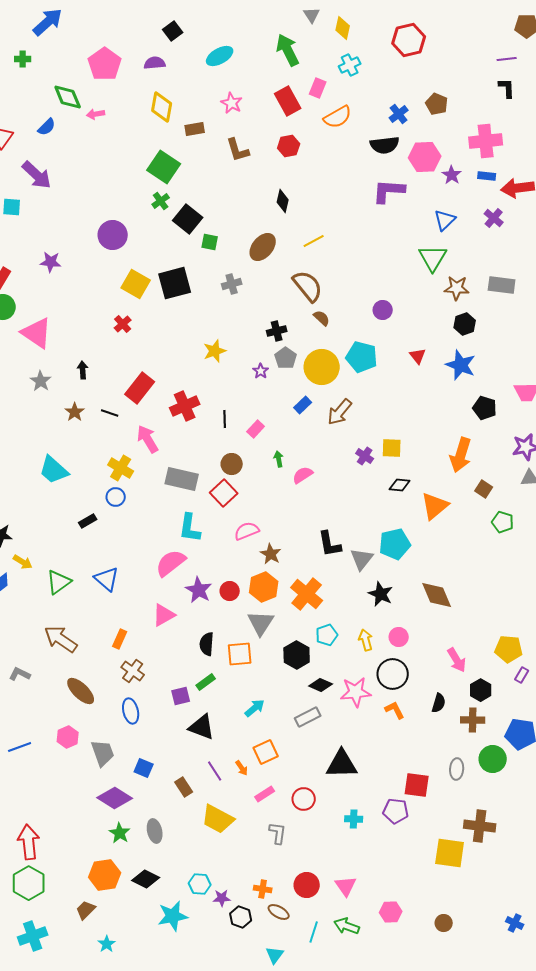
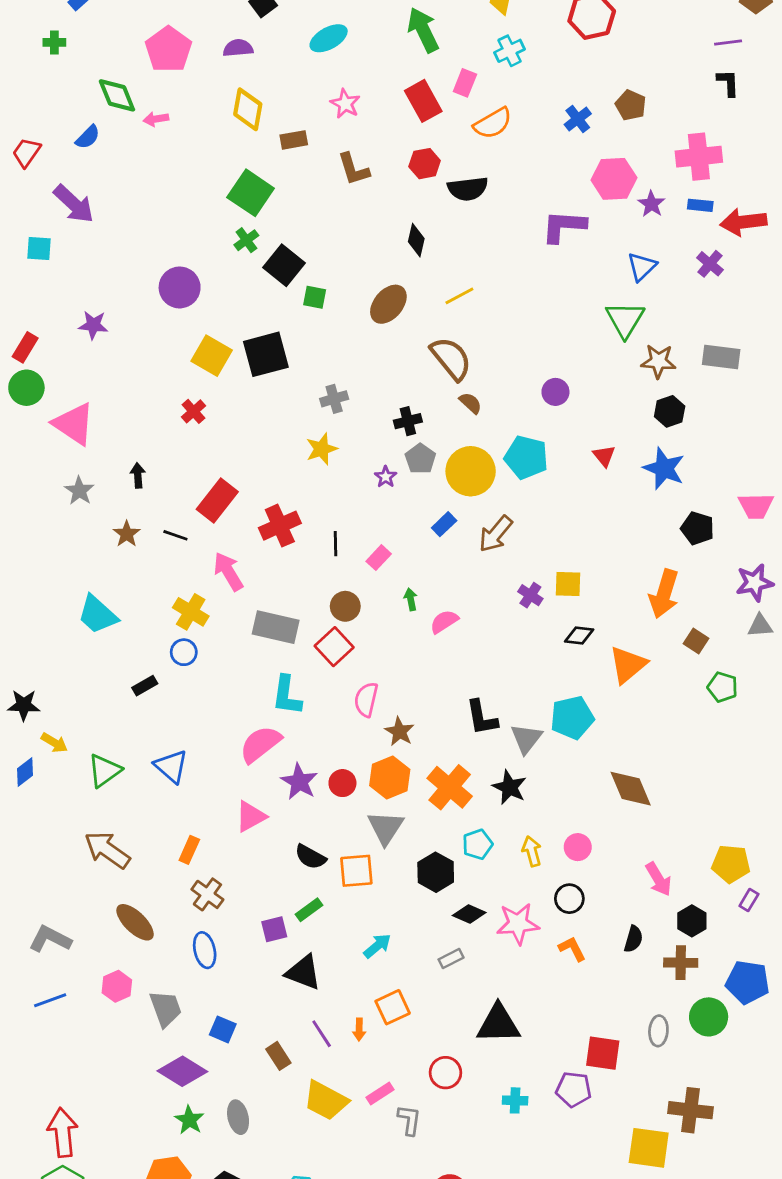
black semicircle: (385, 145) -> (468, 189), moved
gray cross: (232, 284) -> (334, 399), moved
pink semicircle: (247, 531) -> (366, 700), turned -55
black star: (381, 594) -> (510, 787), moved
black semicircle: (207, 644) -> (310, 857), turned -65
gray L-shape: (20, 674) -> (50, 939), moved, size x1.4
black circle: (393, 674) -> (569, 899), size x0.7
gray rectangle: (308, 717) -> (451, 958), size x0.7
orange arrow: (242, 768) -> (359, 1029), turned 35
pink rectangle: (265, 794) -> (380, 1094), moved

